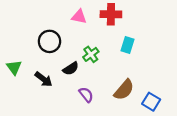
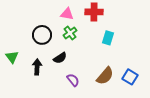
green cross: (91, 54) -> (70, 33), moved
black arrow: (44, 79) -> (37, 67), turned -126
blue square: (151, 102) -> (130, 77), moved

